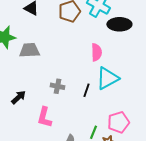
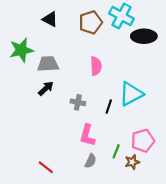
pink semicircle: (96, 52) -> (96, 66), moved
black arrow: (18, 97) -> (46, 88), moved
pink L-shape: (44, 117) -> (87, 135), moved

